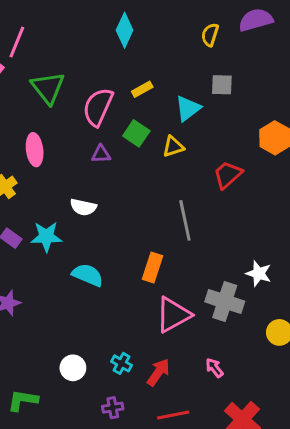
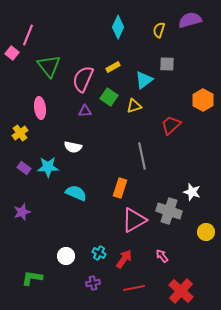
cyan diamond: (125, 30) -> (118, 27), moved

